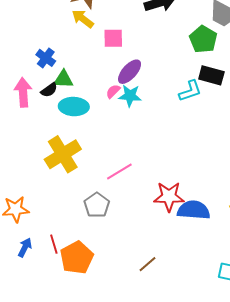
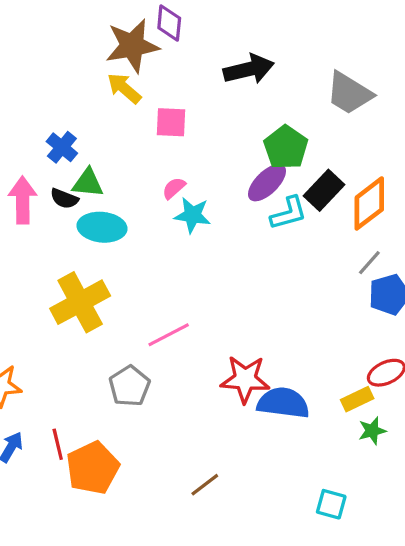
green pentagon: (203, 39) -> (286, 147), moved
purple ellipse: (130, 72) -> (267, 183), moved
black rectangle: (211, 75) -> (324, 190), turned -65
black semicircle: (49, 90) -> (64, 199), turned 54
pink semicircle: (113, 91) -> (174, 188), moved

